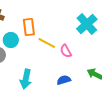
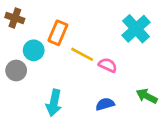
orange rectangle: (29, 27) -> (58, 33), turned 30
pink semicircle: (66, 51) -> (108, 65), turned 144

